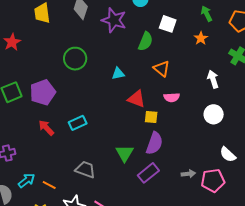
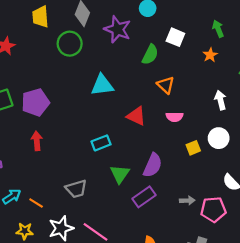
green circle: (75, 59) -> (70, 44), moved
cyan triangle: (118, 74) -> (102, 85), moved, size x1.6
yellow square: (151, 117) -> (193, 148), moved, turned -32
cyan rectangle: (78, 123) -> (101, 143), moved
red arrow: (46, 128) -> (37, 141), turned 36
gray trapezoid: (85, 170) -> (76, 189), turned 140

